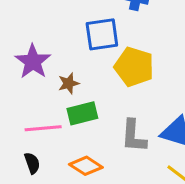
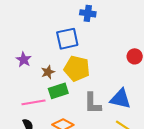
purple star: (33, 61) -> (24, 60), size x0.7
yellow pentagon: (134, 67) -> (77, 69), moved

